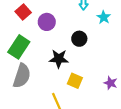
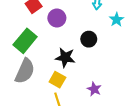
yellow square: (75, 81) -> (57, 80), moved
purple star: (111, 83) -> (94, 89), moved

